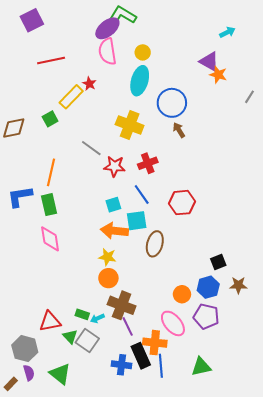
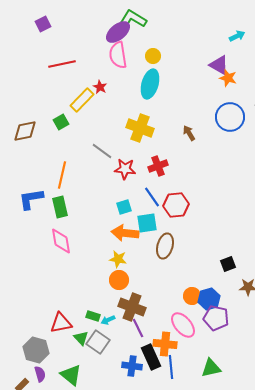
purple square: (32, 20) -> (43, 24), size x0.7
blue circle: (172, 103) -> (230, 117), moved
red hexagon: (182, 203) -> (176, 205), moved
blue hexagon: (208, 287) -> (209, 299), moved

